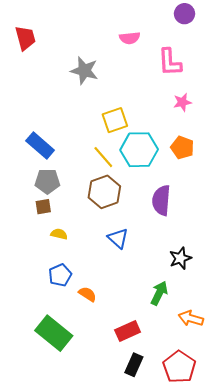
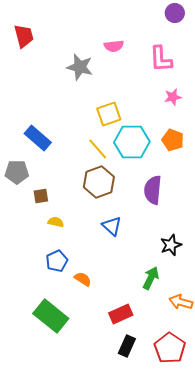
pink semicircle: (130, 38) -> (114, 46), moved
gray pentagon: (47, 181) -> (17, 172), moved

